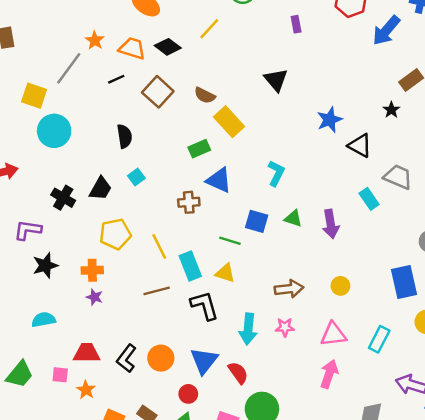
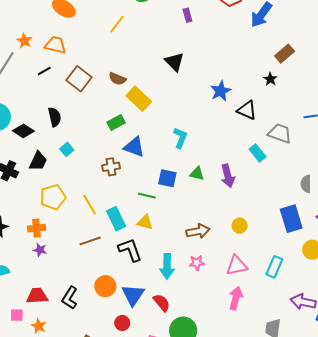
black diamond: (168, 47) -> (23, 131), moved
orange circle: (161, 358) -> (105, 286), moved

